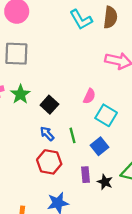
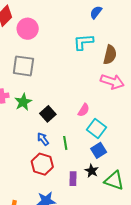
brown semicircle: (110, 17) -> (110, 55), moved
cyan L-shape: (81, 20) -> (83, 42), turned 110
blue square: (99, 146) -> (99, 150), moved
black star: (105, 182) -> (92, 171), moved

